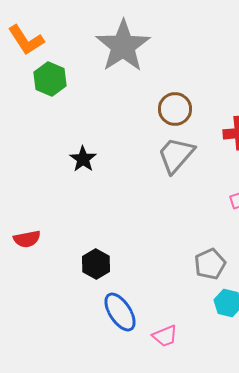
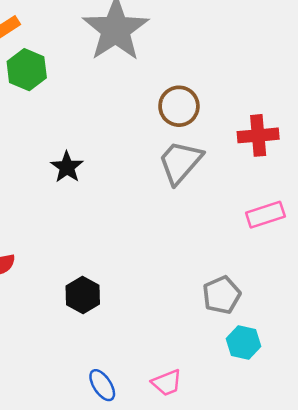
blue ellipse: (120, 312) -> (102, 385), moved, size x0.7

